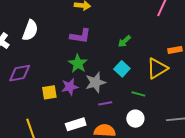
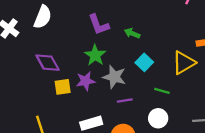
purple L-shape: (80, 36) -> (99, 25), turned 60
green arrow: (124, 41) -> (132, 33), moved, turned 64
purple diamond: (20, 73) -> (48, 63), moved, turned 70
gray star: (95, 82) -> (114, 77), turned 30

